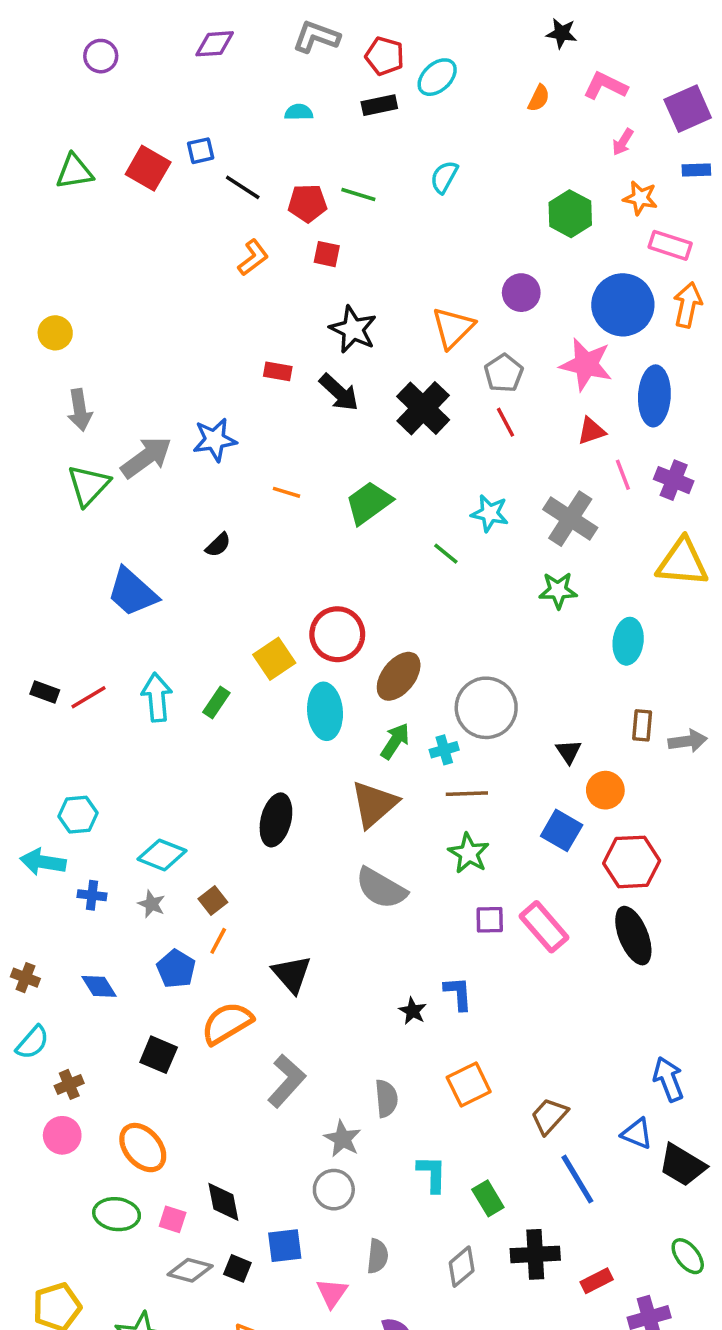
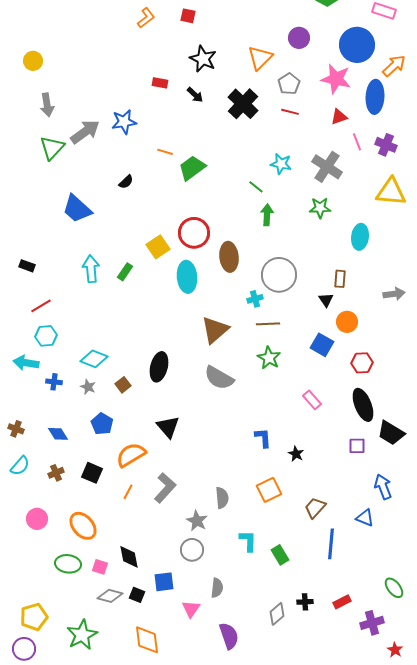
orange arrow: (688, 305) -> (394, 66), moved, turned 35
black arrow: (339, 392) -> (195, 95), size x0.7
red line: (505, 422) -> (290, 112), turned -48
green trapezoid: (369, 503) -> (192, 168), moved
brown ellipse: (399, 676) -> (229, 257), turned -44
red line: (88, 697) -> (41, 306), moved
brown rectangle: (642, 725) -> (340, 279), moved
green arrow: (395, 741) -> (267, 215), moved, turned -30
black ellipse: (276, 820) -> (159, 367), moved
red hexagon: (632, 862) -> (362, 363), size x0.7
purple square: (490, 920) -> (357, 446), moved
pink rectangle: (544, 927) -> (312, 400), size x0.7
orange line: (218, 941) -> (128, 492), moved
black star: (413, 1011) -> (296, 454), moved
brown cross: (69, 1084) -> (56, 473), moved
black trapezoid: (682, 1165) -> (391, 433), moved
blue line: (577, 1179) -> (331, 544), turned 36
black cross: (535, 1254) -> (305, 602), moved, size x0.6
gray diamond: (462, 1267) -> (277, 614), moved

